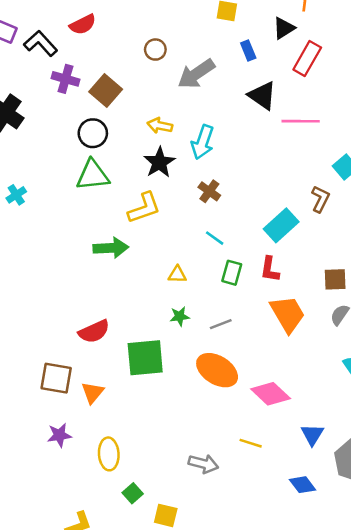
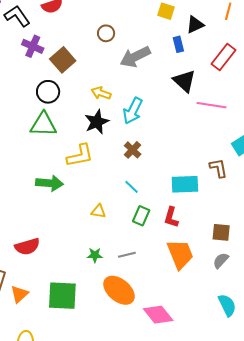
black triangle: (284, 28) -> (195, 25), moved
brown L-shape: (320, 199) -> (218, 168), turned -45
cyan rectangle: (281, 225) -> (185, 184), turned 32
green star: (180, 316) -> (95, 255), moved
green square: (145, 358) -> (62, 296), moved

